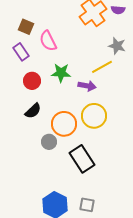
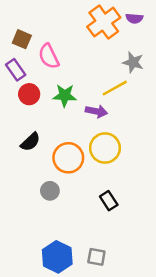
red circle: (32, 81) -> (29, 94), moved
gray circle: (49, 142) -> (50, 191), moved
black rectangle: (82, 159) -> (109, 201), moved, size x0.6

